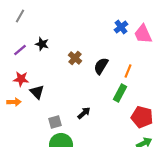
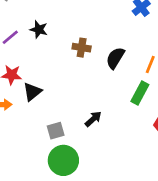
brown cross: (75, 58) -> (82, 48), turned -32
black triangle: (37, 92) -> (32, 92), turned 35

